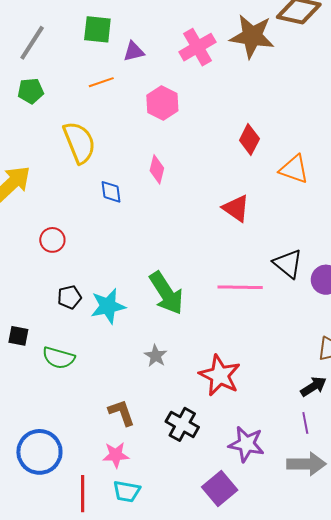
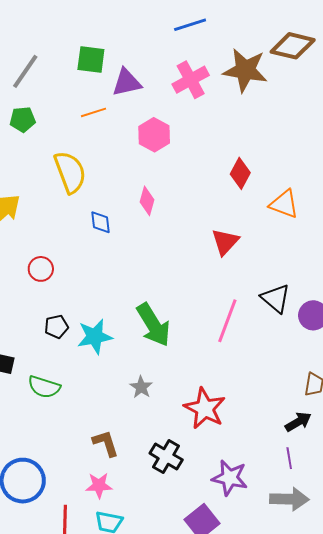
purple triangle: (134, 51) -> (127, 82), size x1.4
red triangle: (236, 208) -> (225, 242), turned 36
pink line: (240, 287) -> (227, 321), turned -72

